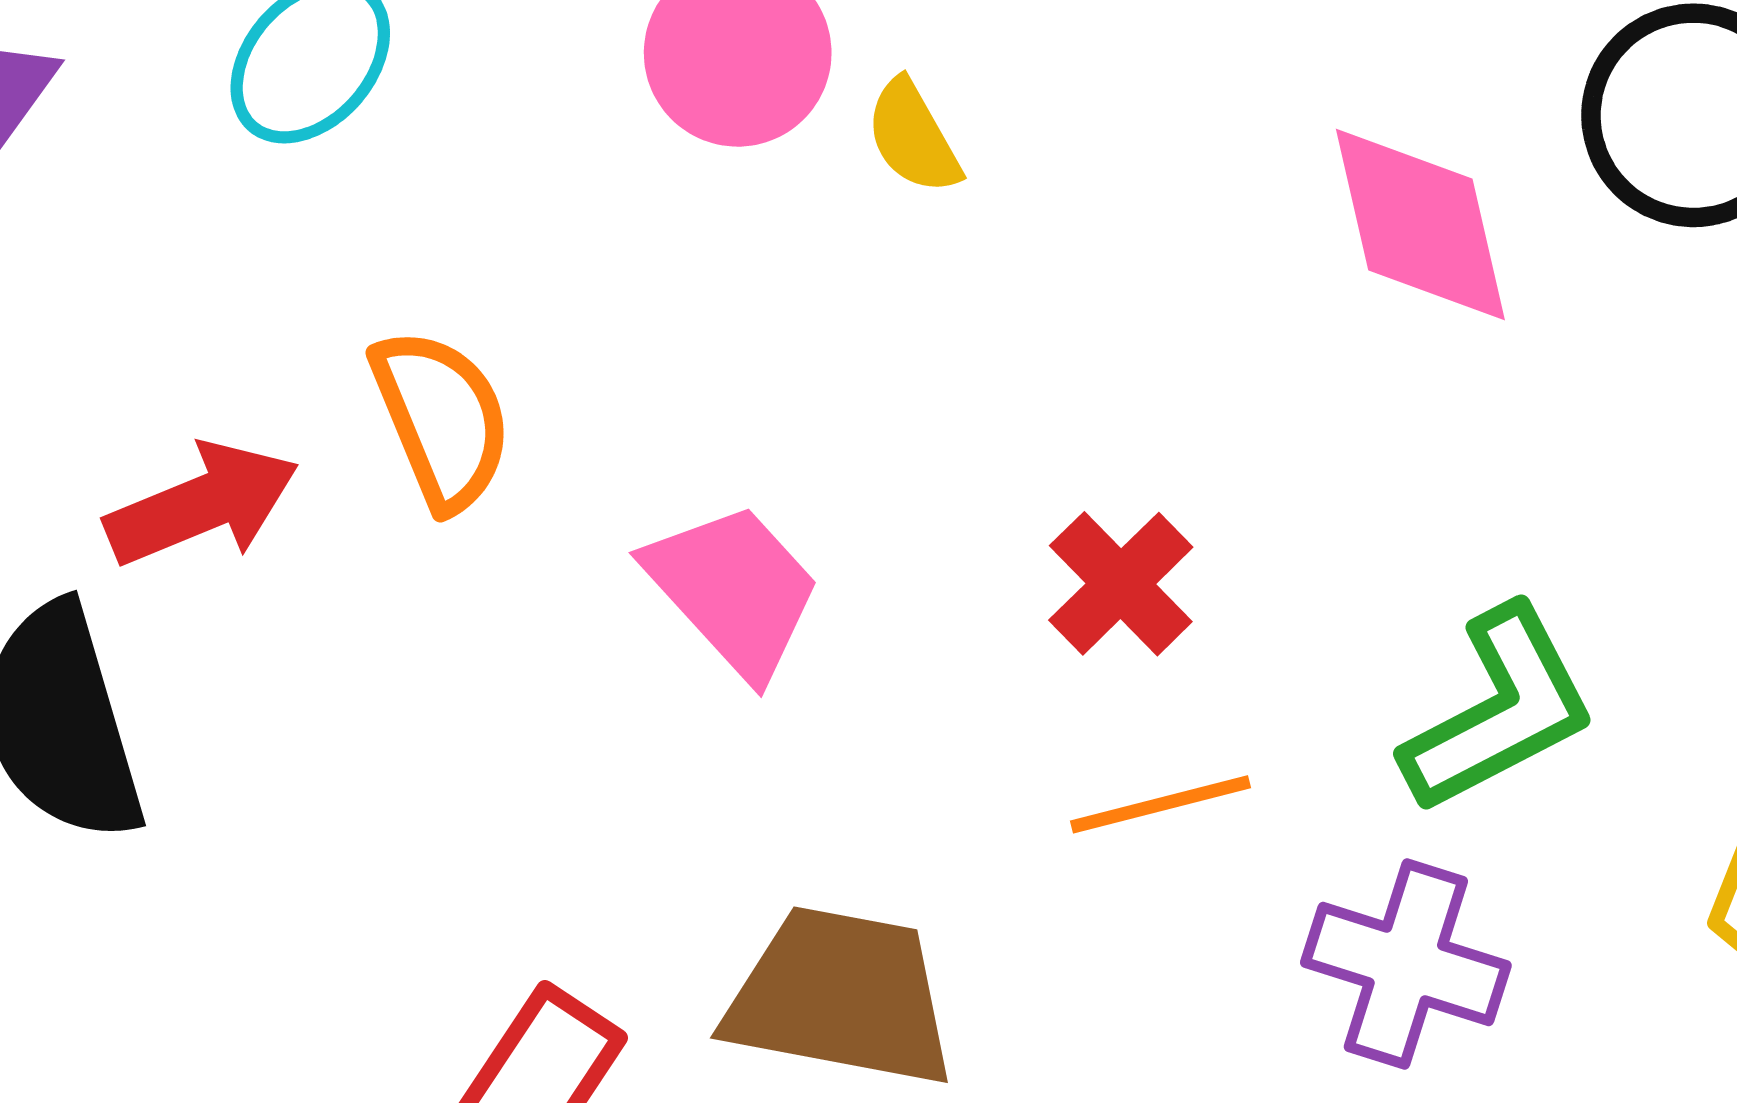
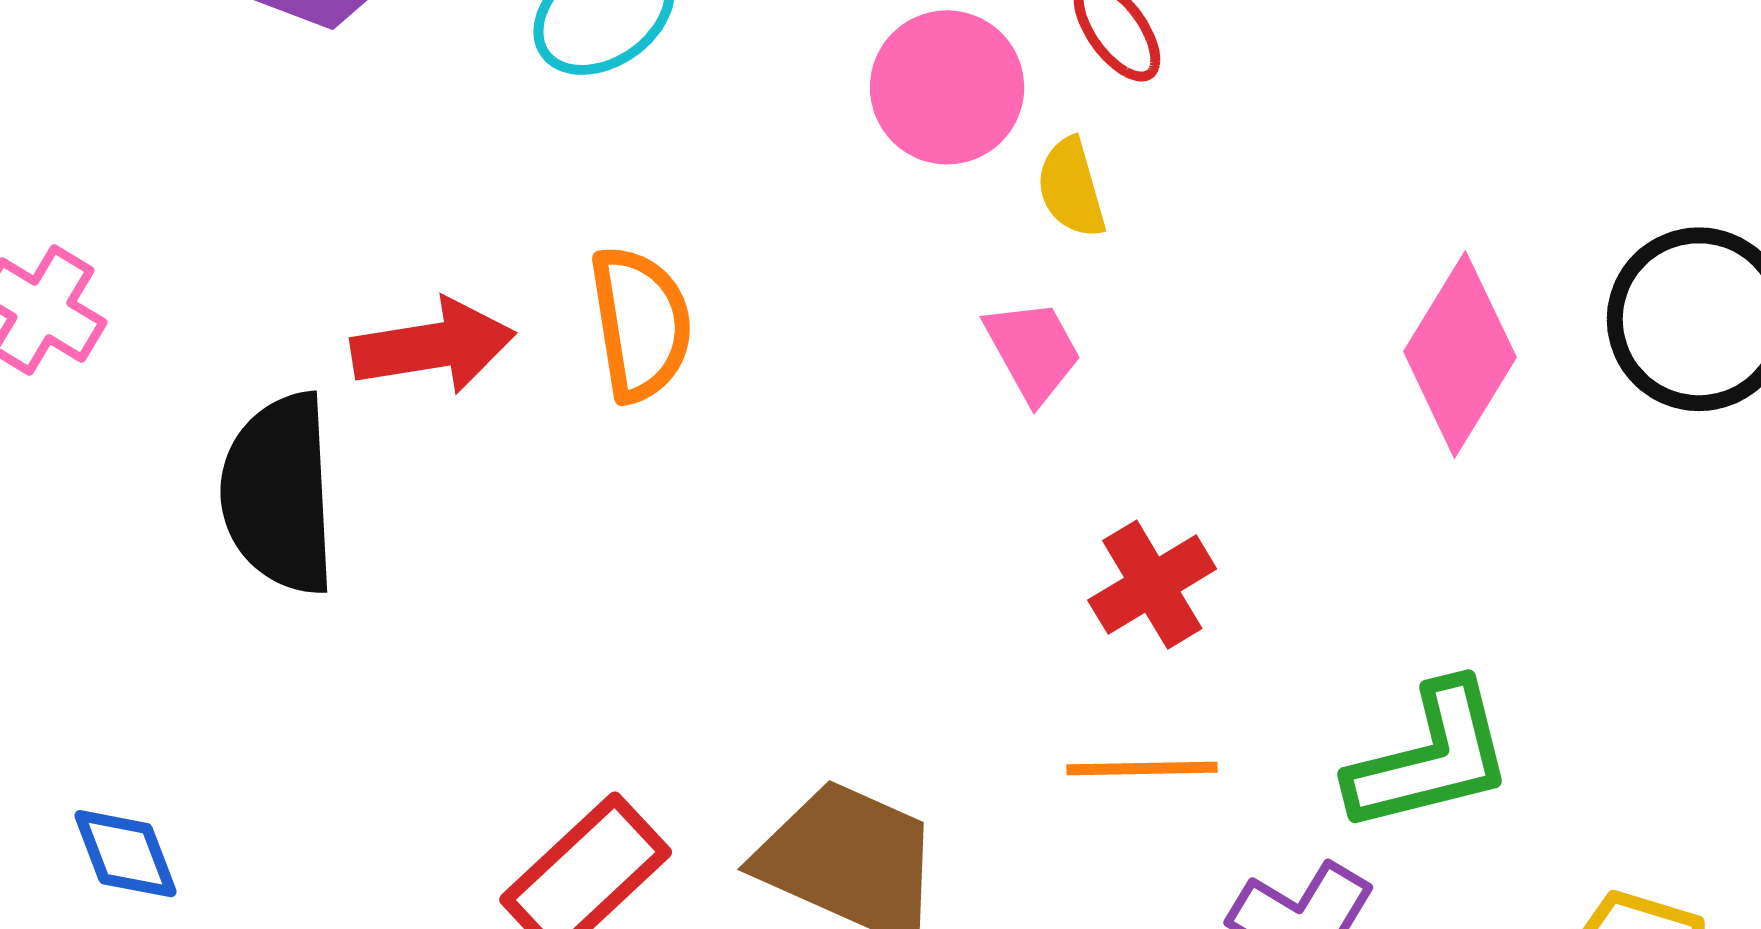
pink diamond: (1420, 224) -> (1460, 354), turned 31
pink trapezoid: (734, 590) -> (1033, 351), moved, size x0.7

